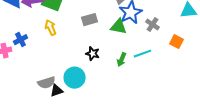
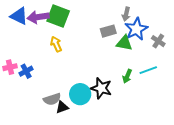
gray rectangle: (90, 20) -> (108, 31), moved
blue cross: (21, 40) -> (26, 71), moved
black star: (93, 54) -> (101, 88), moved, size x1.5

